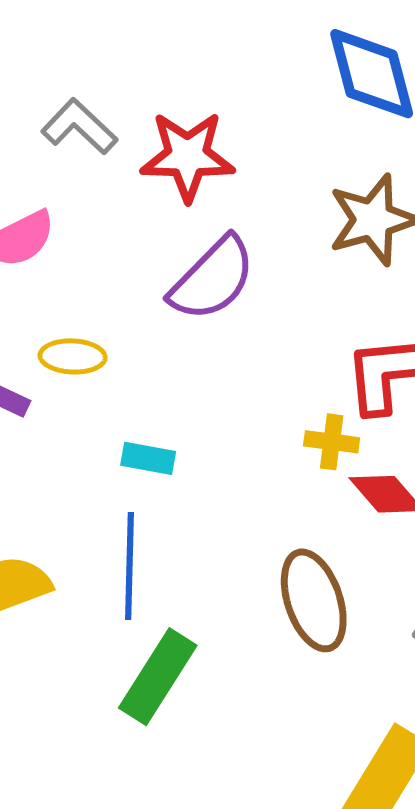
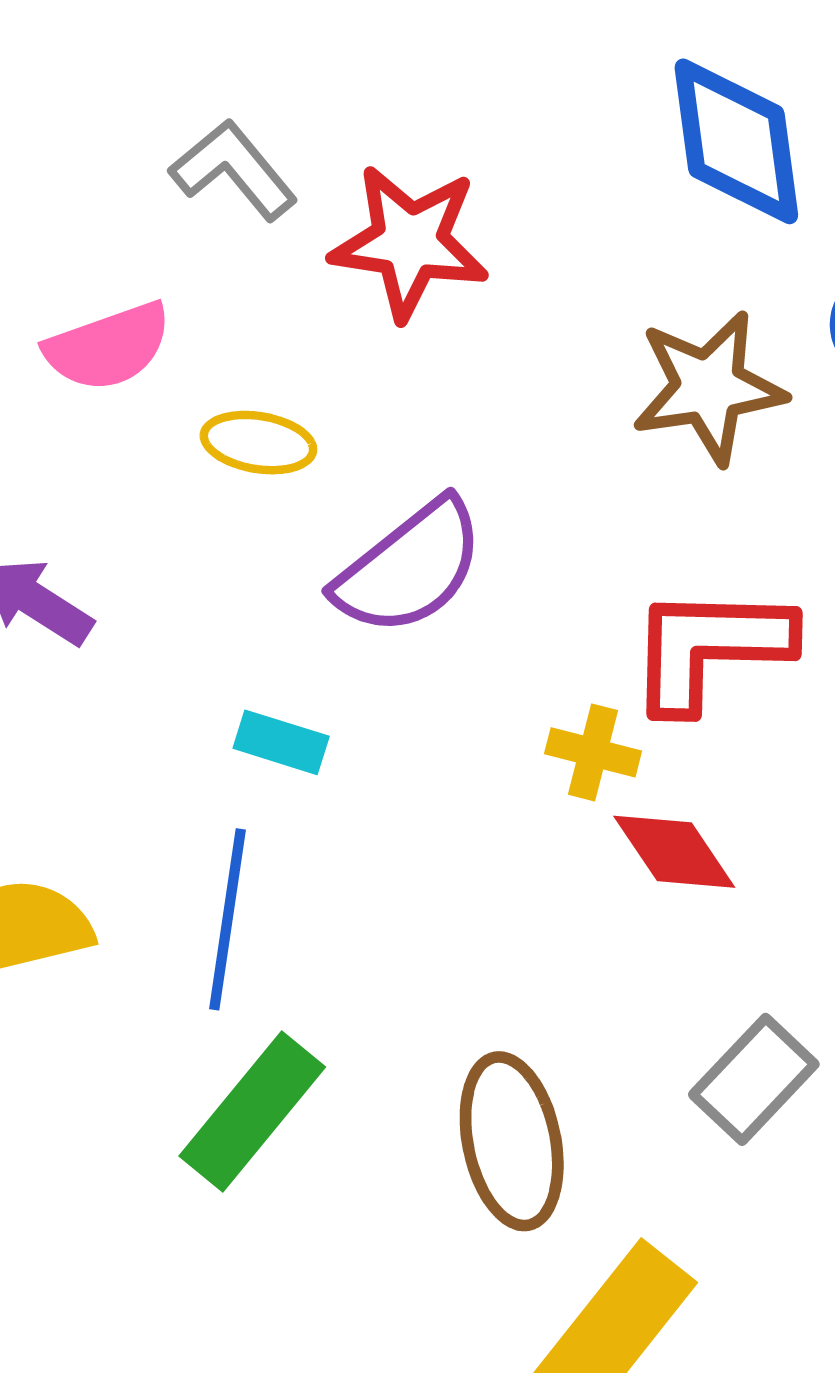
purple semicircle: (213, 279) -> (410, 568), moved
yellow ellipse: (73, 356) -> (258, 443), moved
brown ellipse: (314, 600) -> (512, 1141), moved

